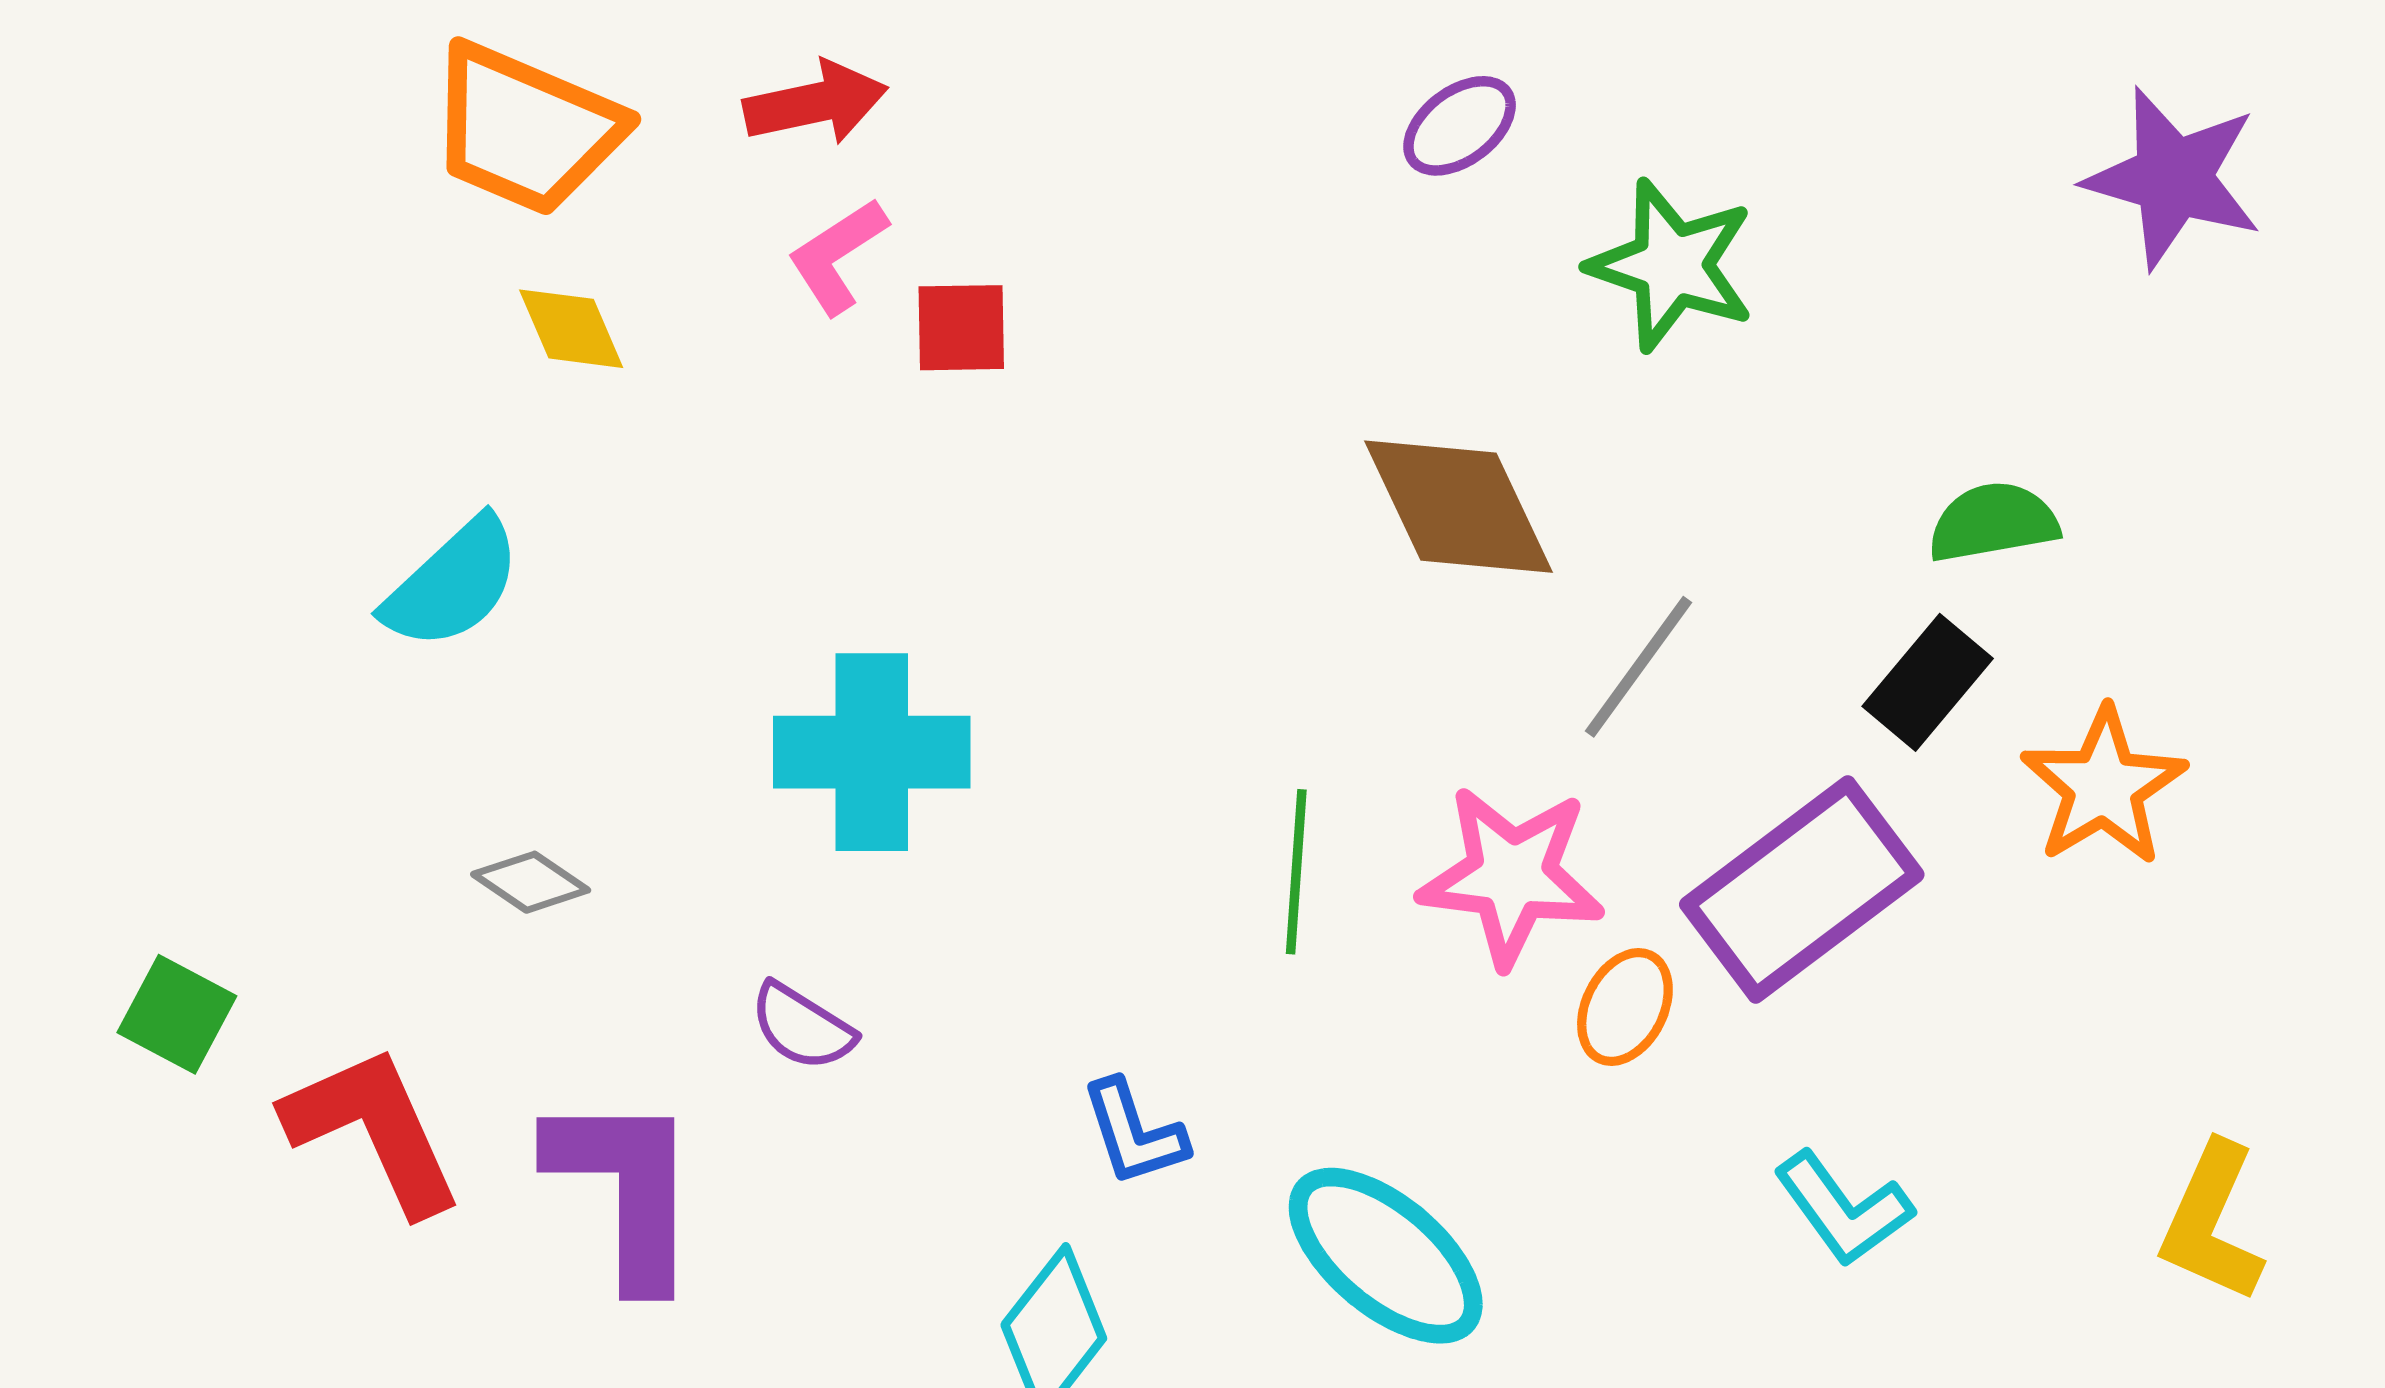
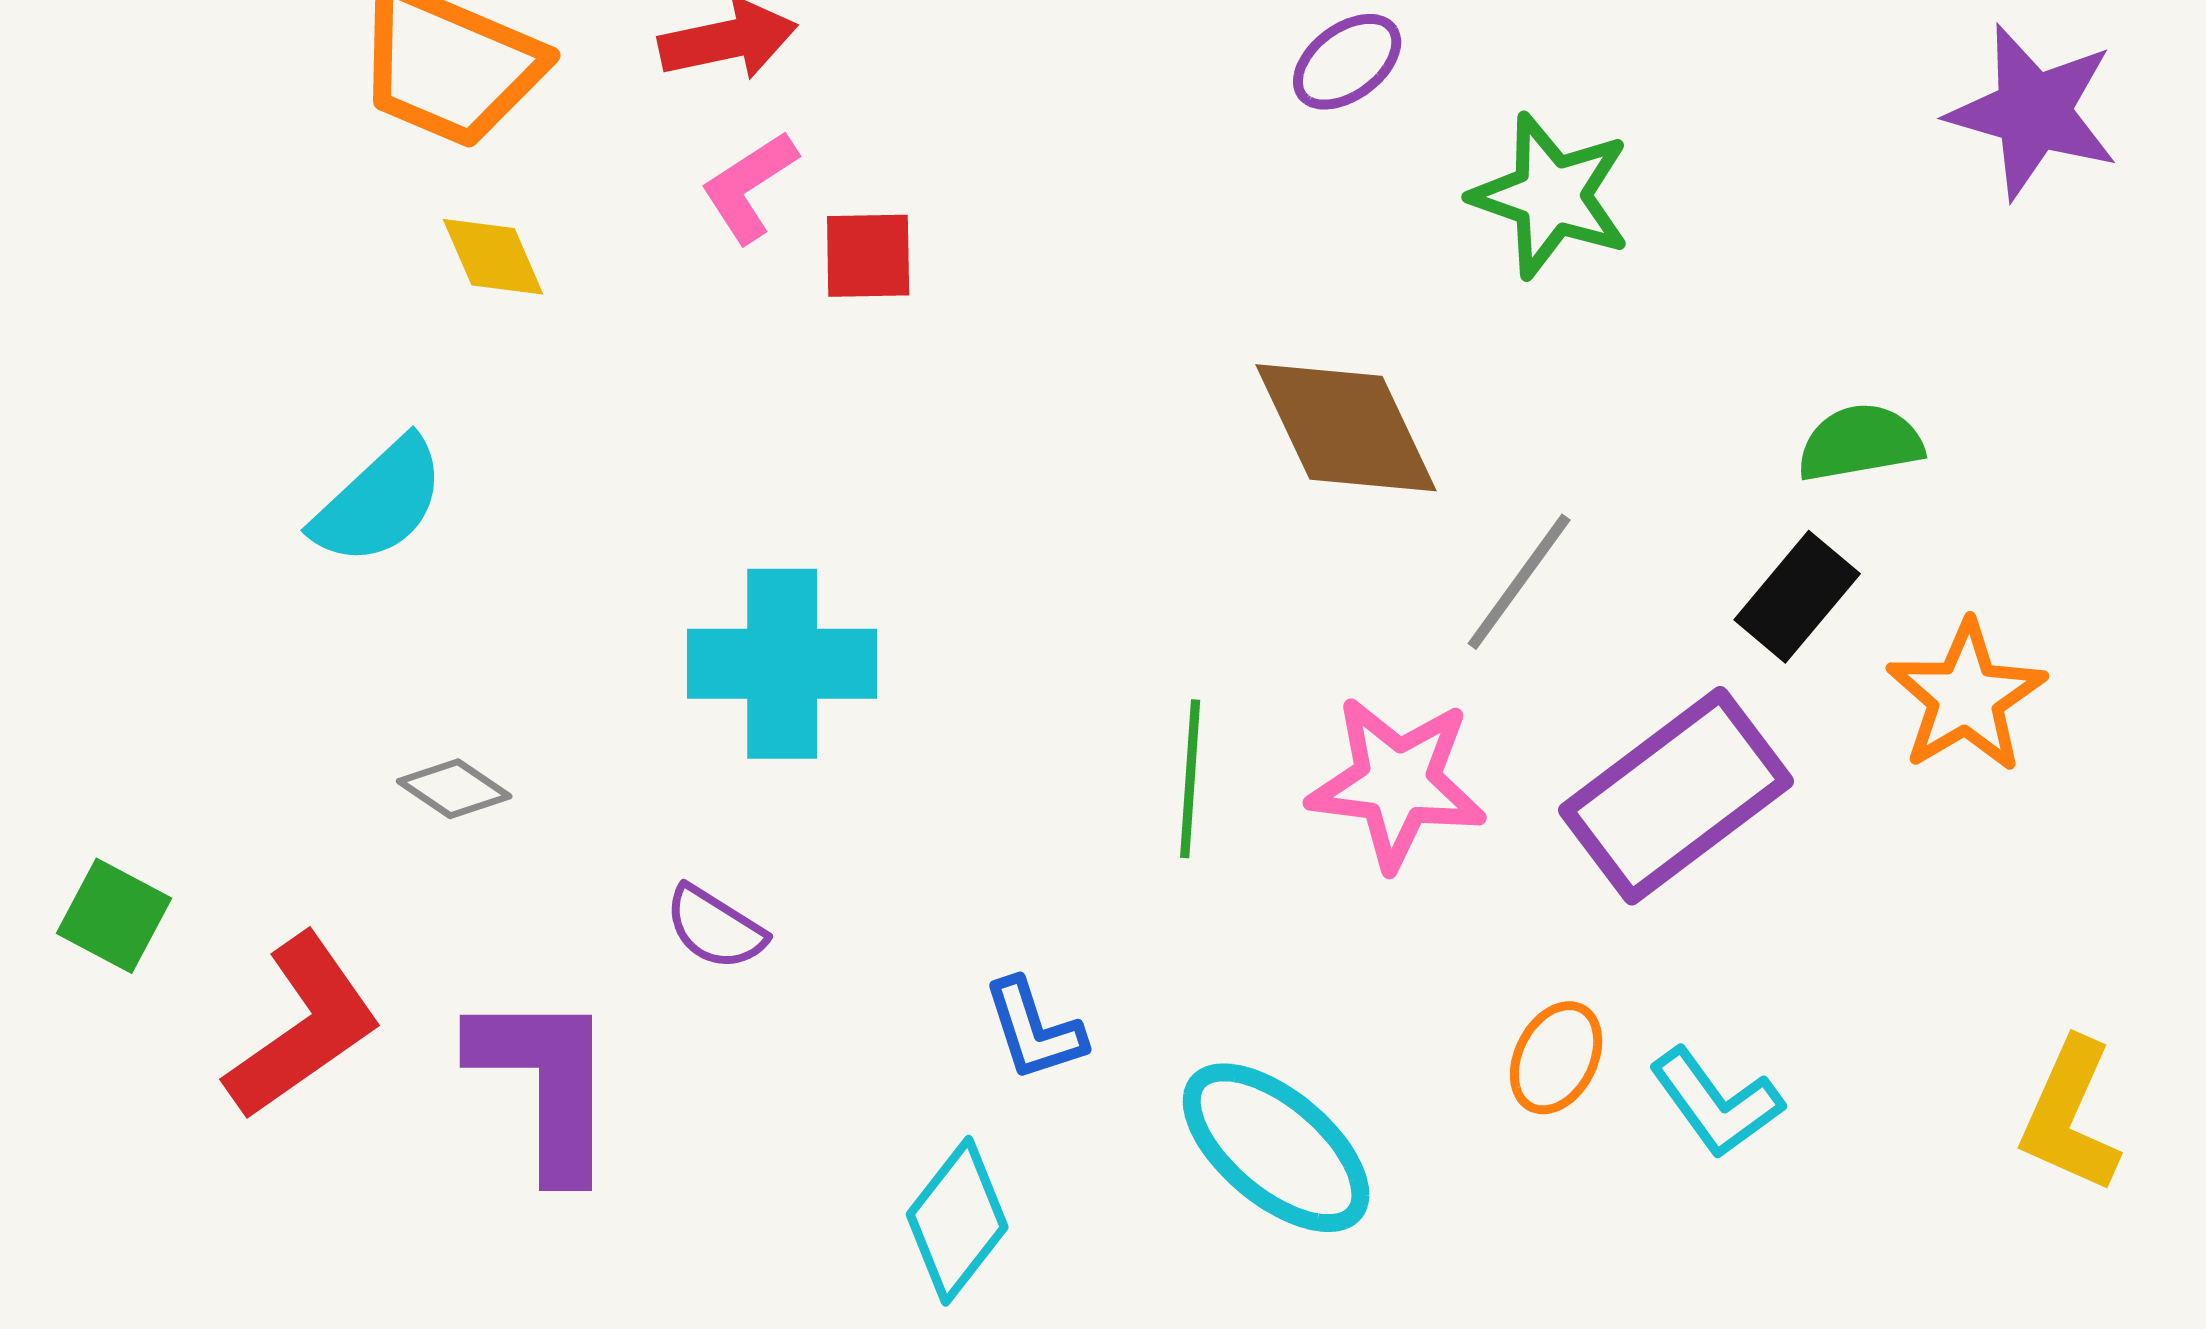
orange ellipse: (1625, 1007) -> (1556, 1058), moved
red L-shape: (373, 1130) -> (303, 1027), turned 79

